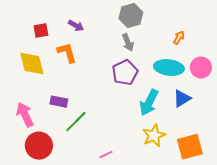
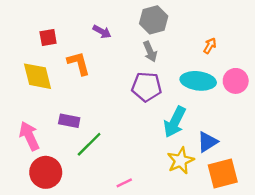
purple arrow: (76, 26) -> (102, 32), moved
purple pentagon: (125, 73) -> (147, 87), turned 30
blue triangle: (182, 99) -> (208, 142), moved

